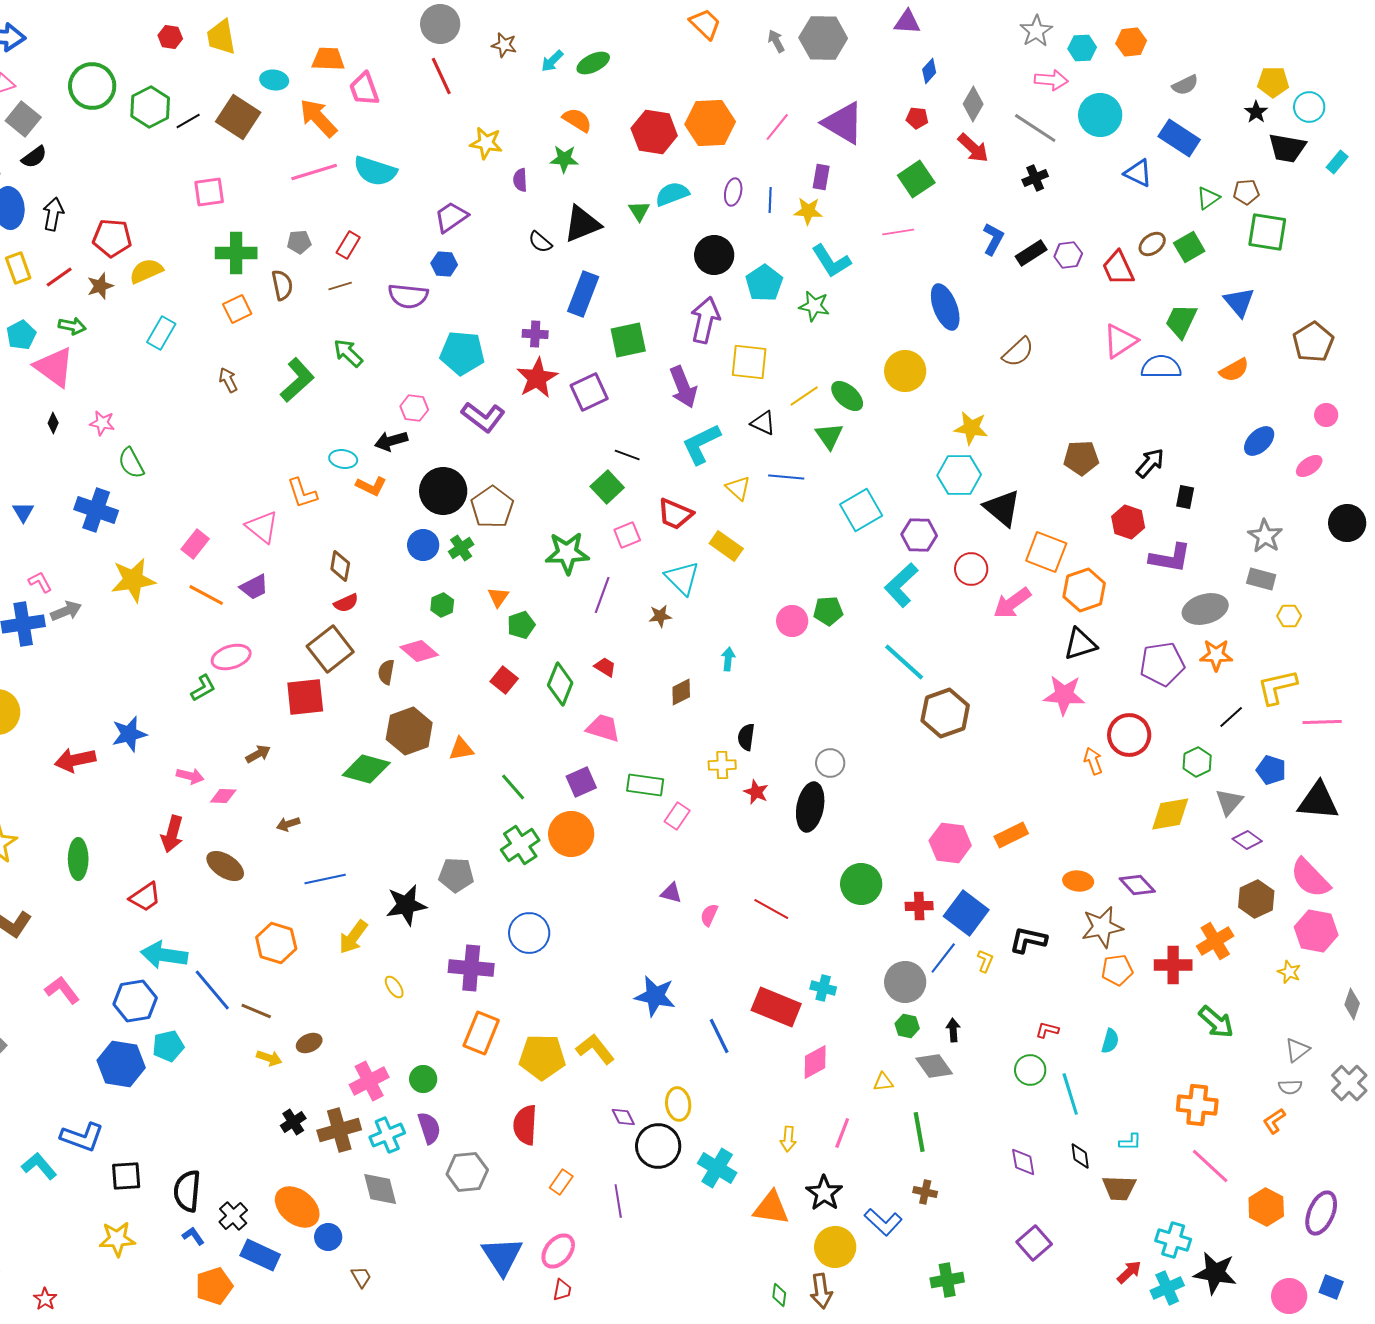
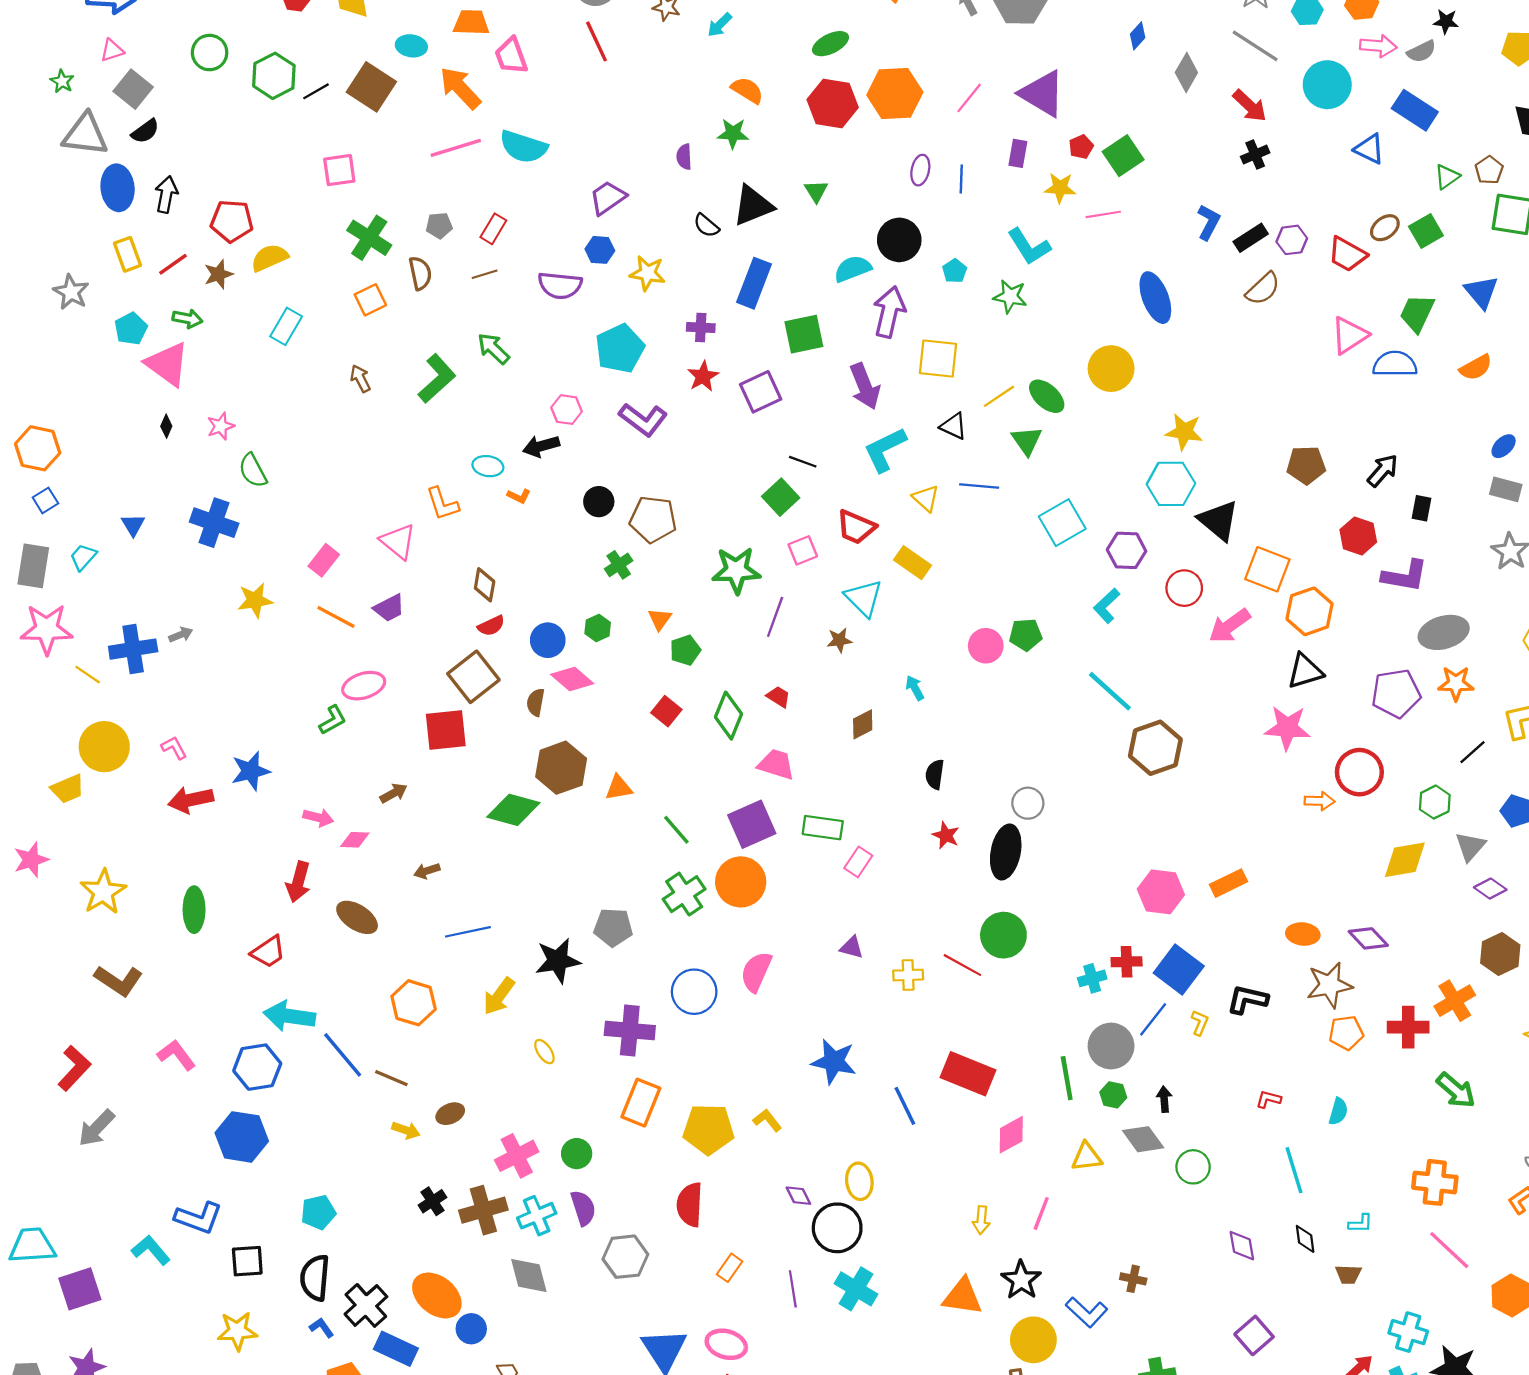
green ellipse: (593, 63) -> (830, 44), moved
pink arrow: (1051, 80) -> (1378, 46), moved
green circle: (92, 86) -> (210, 53), size x0.7
black star: (1256, 112) -> (1446, 21), moved, turned -30
red pentagon: (917, 118) -> (1081, 147), moved, turned -30
gray line: (1035, 128) -> (1255, 46), moved
yellow star: (486, 143) -> (648, 273), moved
red arrow: (973, 148) -> (1250, 106), moved
brown pentagon: (1246, 192) -> (1489, 170), turned -30
cyan semicircle: (672, 194) -> (853, 269), moved
yellow star: (808, 211) -> (1060, 188), moved
green cross: (236, 253) -> (369, 238), turned 33
red trapezoid: (1118, 268) -> (1347, 254), turned -36
cyan pentagon: (764, 283) -> (955, 271), size x0.6
brown semicircle: (1018, 352) -> (1263, 289), moved
cyan pentagon: (462, 353) -> (620, 349), turned -30
red star: (537, 378) -> (703, 376), size x0.7
pink star: (102, 423) -> (221, 426), turned -30
blue ellipse: (1259, 441) -> (1504, 446), size x0.7
orange L-shape: (371, 486) -> (519, 496), size x0.7
black circle: (443, 491) -> (599, 502), size x0.6
brown pentagon: (492, 507) -> (653, 519), turned -30
blue circle: (423, 545) -> (548, 640), moved
gray rectangle: (1261, 579) -> (1506, 489), moved
yellow star: (133, 580) -> (255, 600), size x0.7
pink L-shape: (40, 582) -> (174, 748), moved
cyan L-shape: (901, 585) -> (1107, 606), size x0.7
gray arrow: (66, 611) -> (181, 635), size x0.7
cyan arrow: (728, 659) -> (915, 688), turned -35
orange arrow: (1093, 761) -> (1319, 801), turned 112
yellow cross: (722, 765) -> (908, 975), moved
purple square: (581, 782) -> (752, 824), size x1.4
green circle: (861, 884) -> (1003, 935), moved
pink semicircle: (709, 915) -> (756, 972), moved, size x1.6
cyan cross: (823, 988) -> (1092, 978), moved, turned -30
cyan pentagon: (168, 1046) -> (318, 1212), moved
yellow L-shape: (595, 1049) -> (767, 1120), size x0.7
green circle: (1030, 1070) -> (1193, 1167), moved
yellow triangle: (883, 1082) -> (1087, 1157), size x1.4
green line: (919, 1132) -> (1067, 1078), moved
cyan cross: (717, 1168) -> (856, 1289), moved
brown trapezoid: (1119, 1188) -> (1348, 1274), size x0.7
black cross: (233, 1216) -> (366, 1305), size x1.4
pink ellipse: (558, 1251) -> (726, 1344), turned 66

